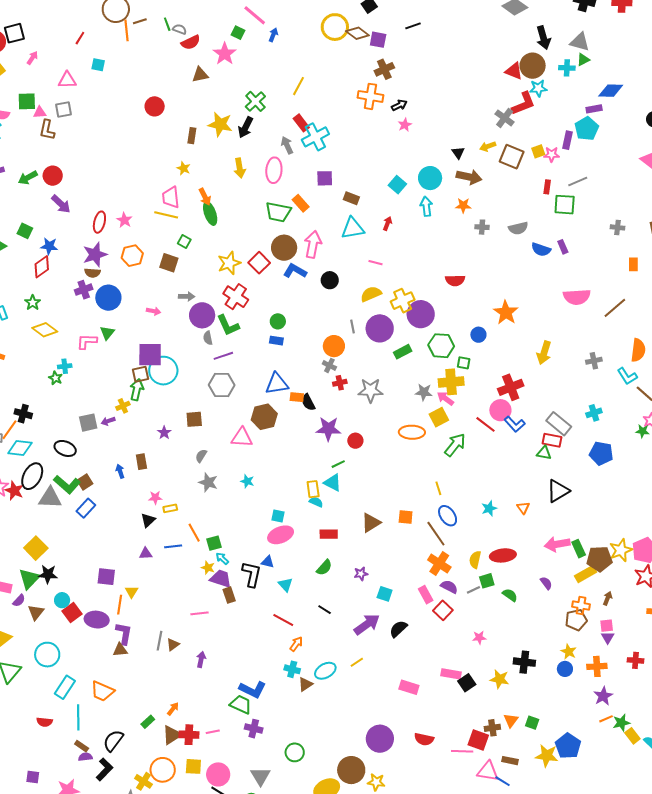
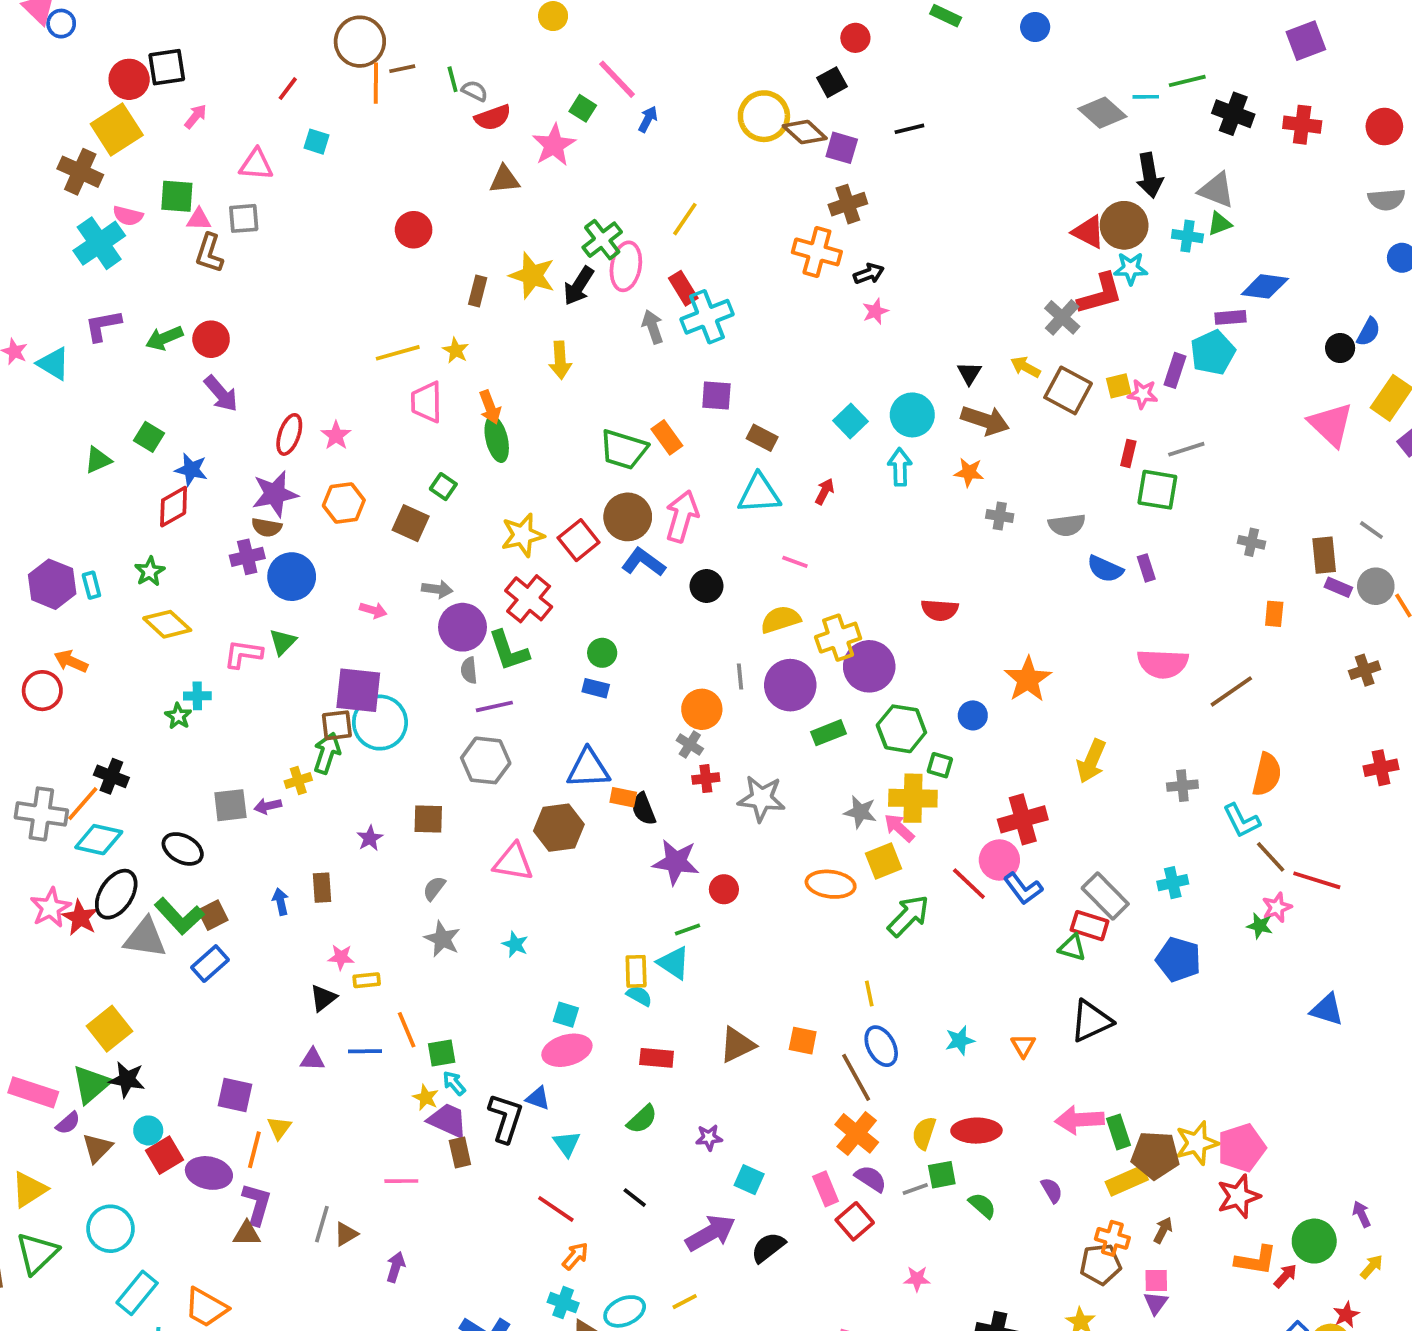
yellow arrow: (488, 146) -> (1026, 367), turned 42
pink ellipse: (274, 170) -> (626, 266), moved
yellow line: (166, 215) -> (398, 353), moved, turned -35

